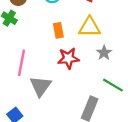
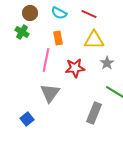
orange rectangle: (58, 30) -> (58, 38), moved
pink line: (22, 63) -> (46, 60), moved

